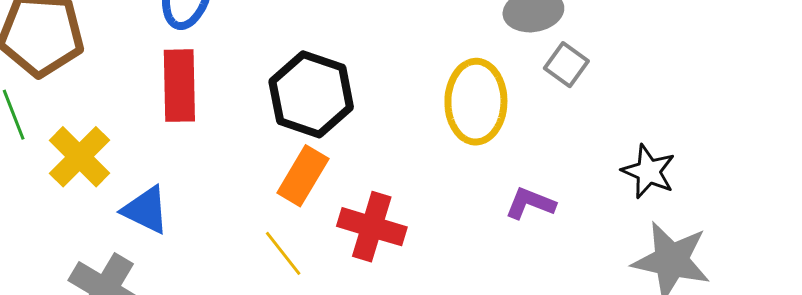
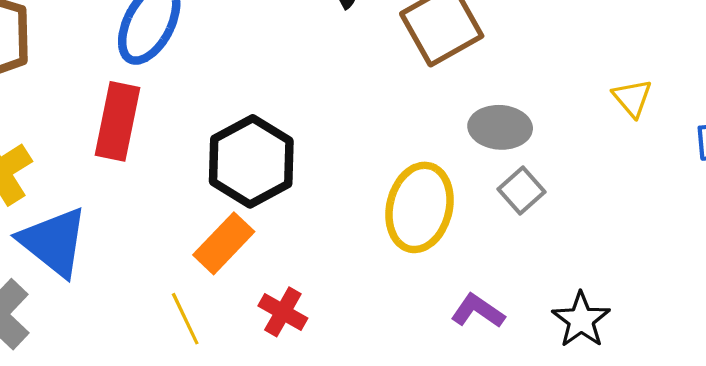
purple L-shape: (530, 203) -> (478, 311), moved
blue triangle: (146, 210) -> (54, 242), size x1.4
red cross: (372, 227) -> (283, 312), size x0.7

